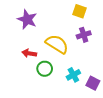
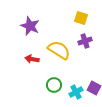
green circle: (45, 69) -> (54, 85), moved
cyan cross: (73, 75) -> (76, 92), moved

